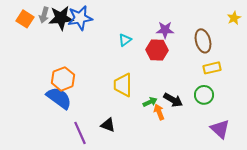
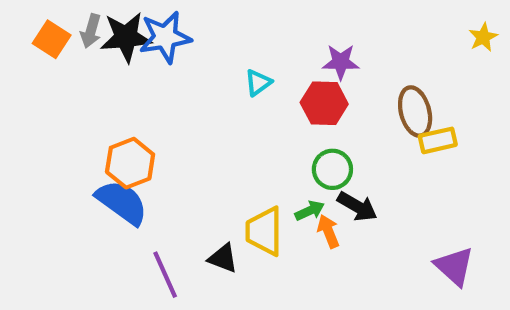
brown ellipse: (203, 41) -> (415, 112), moved
yellow trapezoid: (123, 85) -> (264, 231), moved
green circle: (204, 95) -> (332, 169), moved

